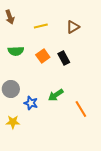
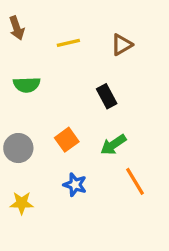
orange square: (43, 56) -> (67, 140), moved
green arrow: (56, 95) -> (113, 145), moved
blue star: (31, 103) -> (75, 185), moved

